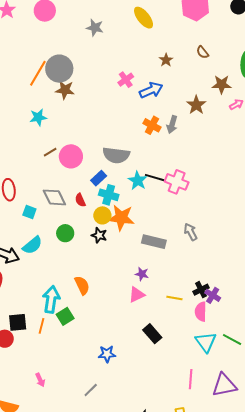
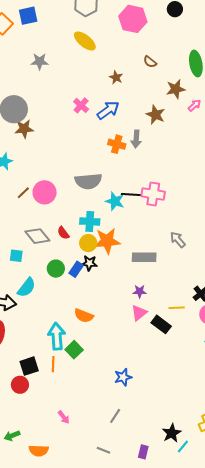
blue rectangle: (99, 178) -> (76, 269), moved
orange semicircle: (82, 285) -> (84, 316), turned 150
black rectangle: (152, 334) -> (161, 324), moved

